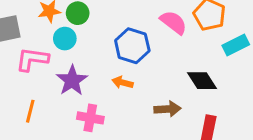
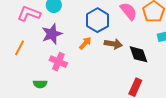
orange arrow: (122, 83) -> (85, 43), turned 104
brown arrow: (167, 109) -> (113, 44), moved

